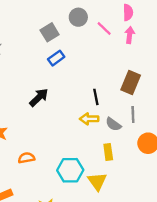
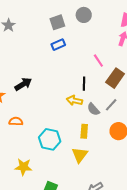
pink line: (104, 28) -> (98, 61), moved
black arrow: (39, 97) -> (23, 84), moved
gray line: (133, 115) -> (111, 105), turned 32
yellow triangle: (97, 181) -> (80, 155), moved

